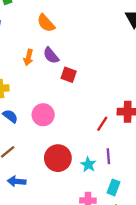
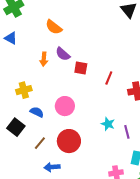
red line: (102, 124) -> (109, 78), moved
red circle: (58, 158) -> (69, 141), moved
cyan star: (88, 164) -> (108, 124), moved

